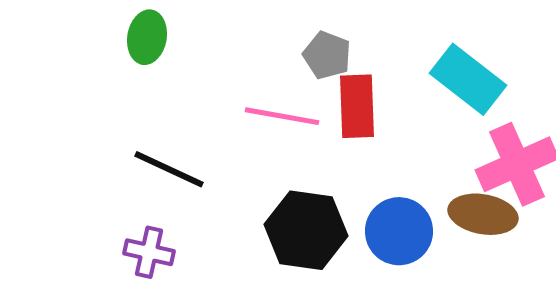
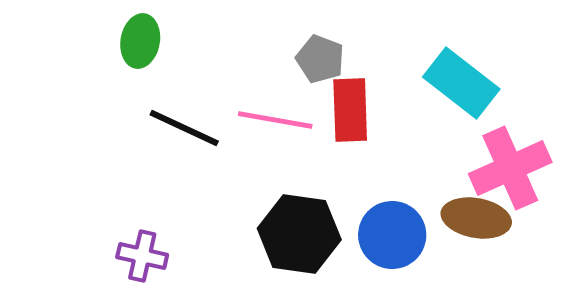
black line: (169, 169) -> (184, 128), moved

